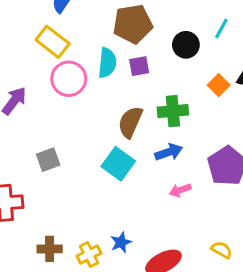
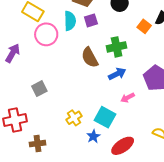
brown semicircle: (130, 122) -> (90, 57), turned -45
cyan square: (118, 164) -> (105, 117), moved
brown cross: (50, 249) -> (38, 144), moved
yellow cross: (89, 255) -> (74, 118), moved

